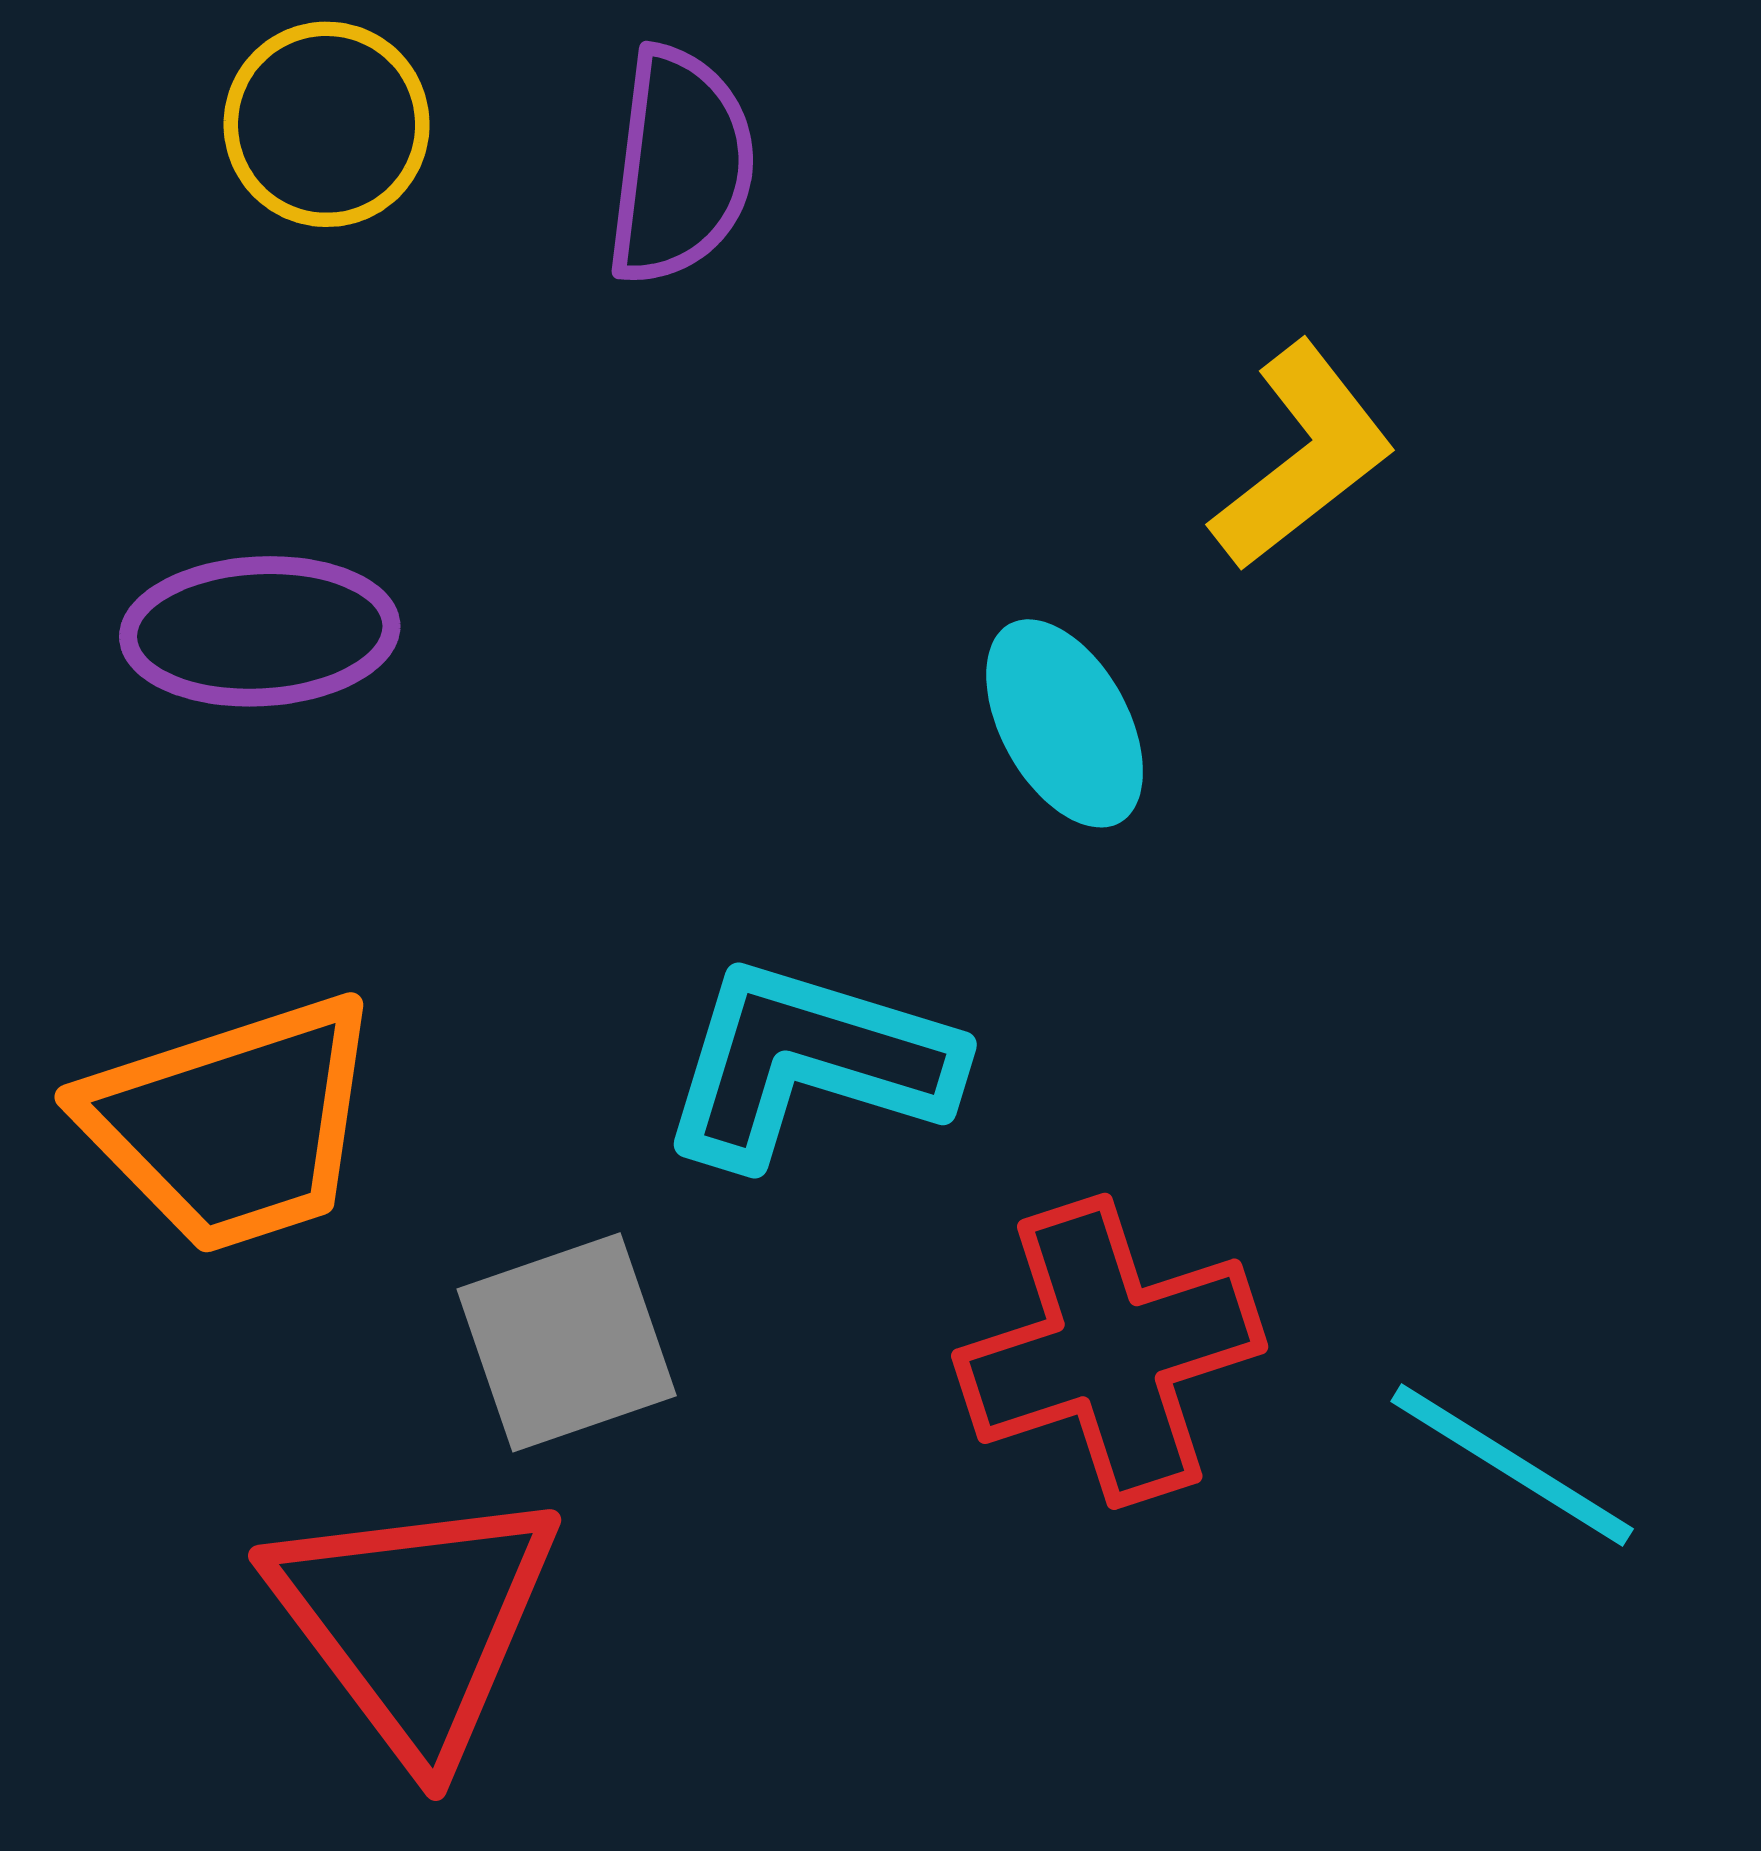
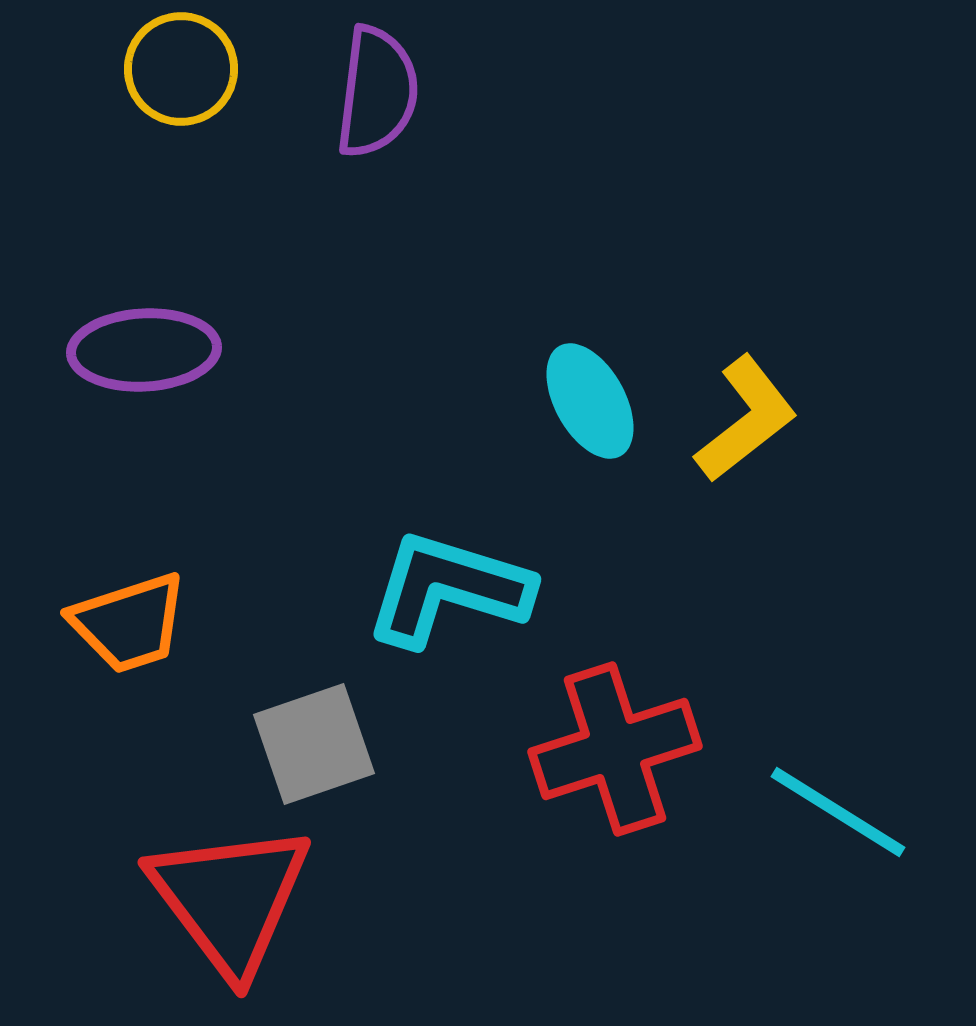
yellow L-shape: (1303, 456) -> (746, 419), moved
orange trapezoid: (233, 1124) -> (129, 623), size x0.7

